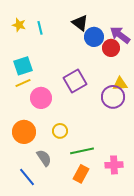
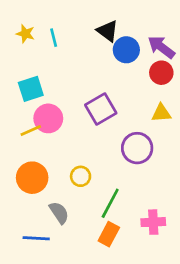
red circle: (111, 48) -> (161, 73), moved
yellow line: (23, 83) -> (31, 131), moved
purple circle: (113, 97) -> (137, 148), moved
pink circle: (41, 98) -> (48, 118), moved
green line: (82, 151) -> (110, 203), turned -50
blue line: (27, 177) -> (36, 238), turned -48

